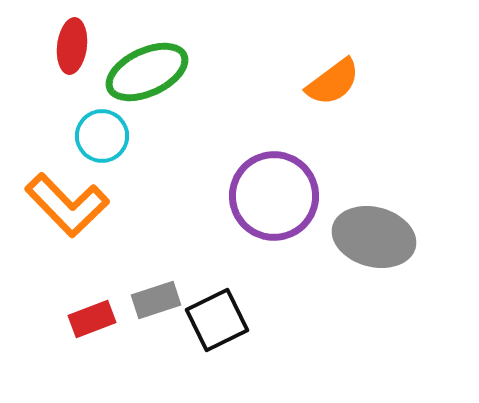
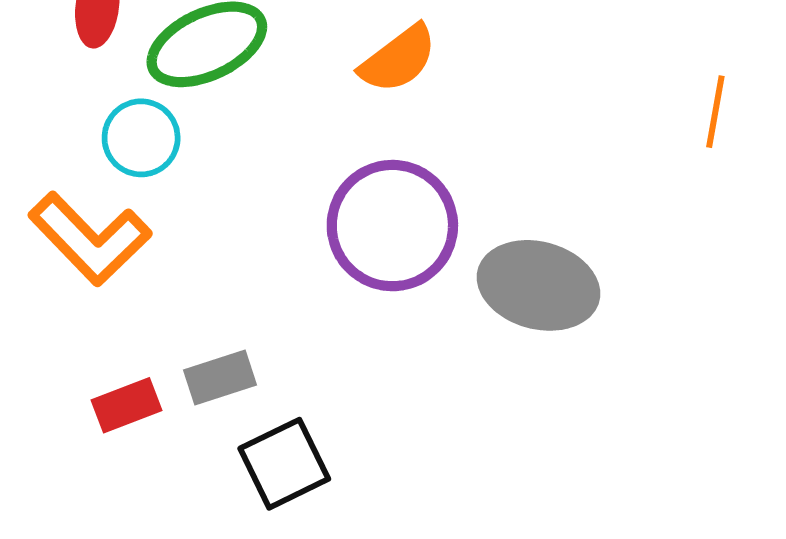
orange semicircle: (333, 82) -> (398, 59), moved
black square: (217, 320) -> (284, 464), moved

